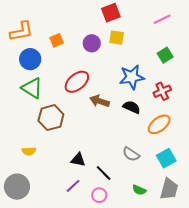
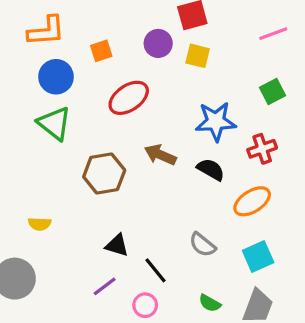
purple circle: (92, 43) -> (158, 43), moved
red ellipse: (77, 82) -> (129, 98), moved
brown hexagon: (51, 118) -> (104, 173), moved

